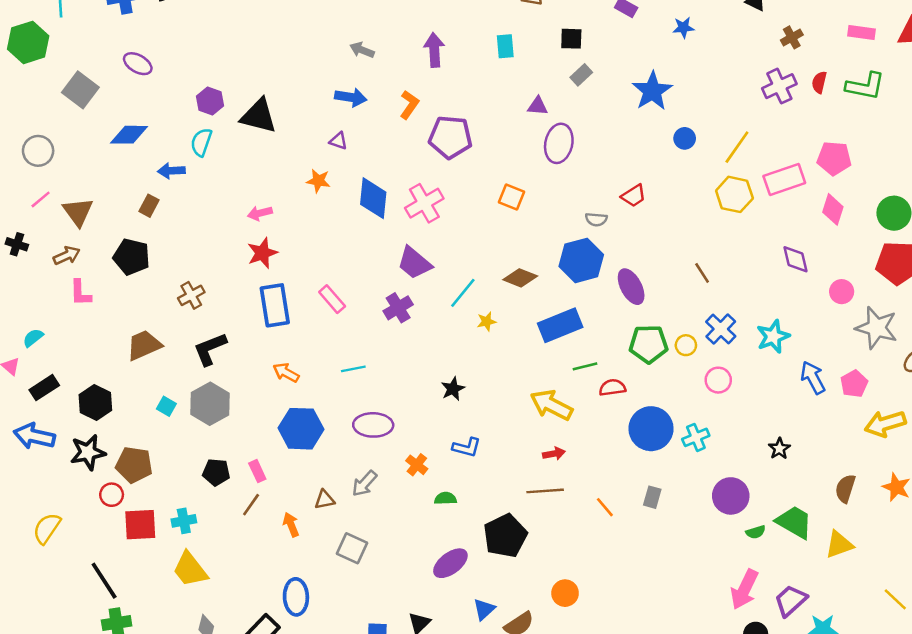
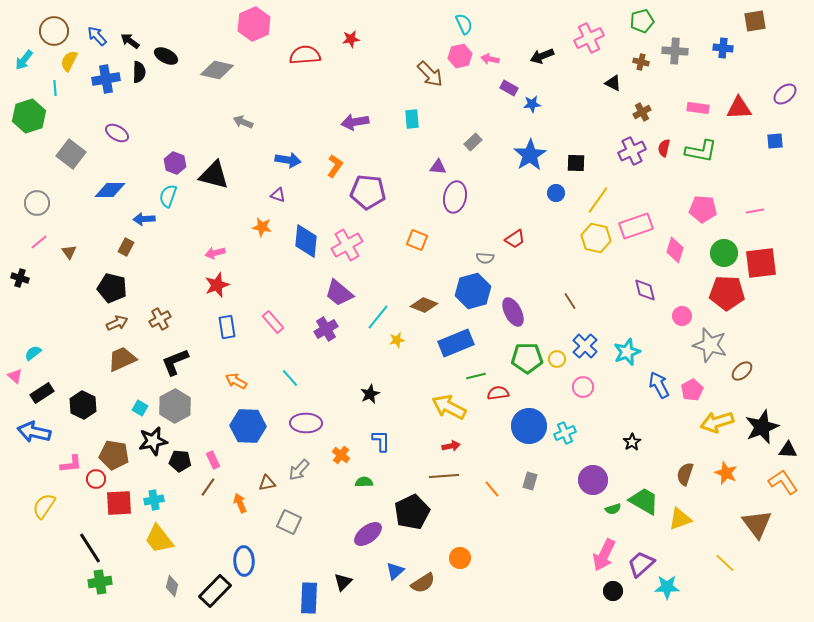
blue star: (683, 28) -> (532, 104), moved
black square: (571, 39) -> (576, 163), moved
gray arrow: (362, 50) -> (243, 122), moved
purple arrow: (434, 50) -> (355, 122), turned -96
pink pentagon: (834, 158) -> (703, 209), moved
brown triangle: (78, 212) -> (69, 252), size x0.6
brown arrow: (67, 255) -> (117, 323), moved
pink L-shape: (80, 293) -> (71, 464), moved, turned -95
blue rectangle: (275, 305) -> (227, 327), size x0.7
cyan line: (353, 369) -> (290, 378), turned 60
blue L-shape: (467, 447) -> (381, 441), turned -105
black star: (88, 452) -> (153, 441), moved

